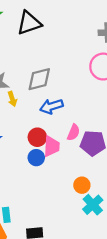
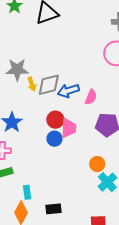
gray diamond: (39, 79) -> (49, 85), moved
pink semicircle: (73, 132) -> (91, 97), moved

